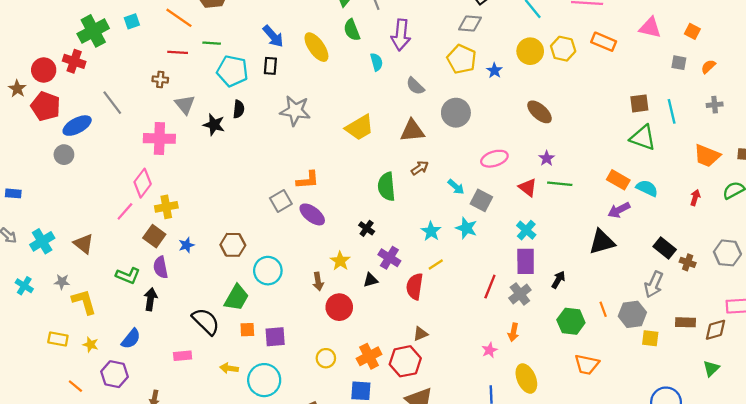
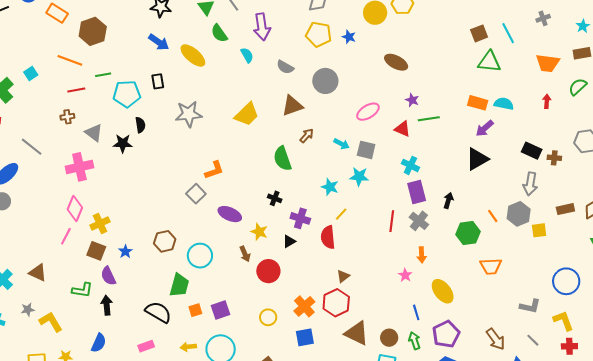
blue arrow: (273, 36) -> (159, 42), moved
purple ellipse: (312, 214) -> (230, 214), moved

